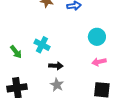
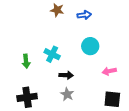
cyan circle: (97, 37) -> (90, 46), moved
green arrow: (16, 52) -> (26, 61), turned 32

